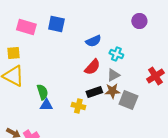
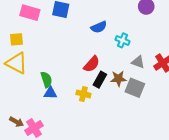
red semicircle: (92, 67) -> (92, 64), moved
gray triangle: (113, 75) -> (138, 62), moved, turned 48
black rectangle: (94, 92) -> (100, 80), turned -42

